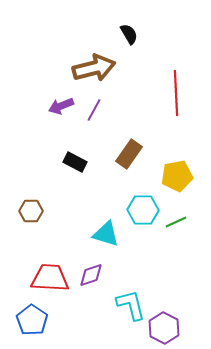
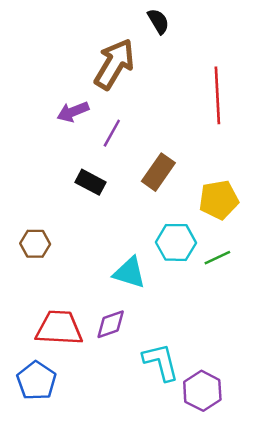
brown arrow: (94, 68) -> (114, 64), turned -45
purple line: (94, 110) -> (112, 133), moved

